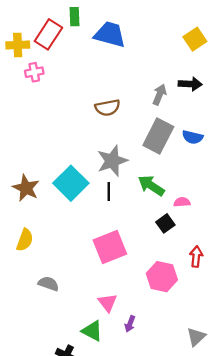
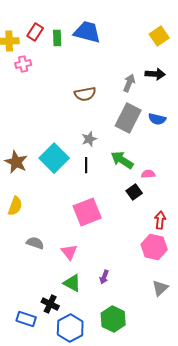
green rectangle: (74, 17) -> (57, 38), moved
red rectangle: (48, 34) -> (35, 32), size x0.7
gray star: (112, 161) -> (89, 139), size x0.6
pink hexagon: (162, 277) -> (154, 247), moved
pink triangle: (108, 303) -> (69, 252), moved

